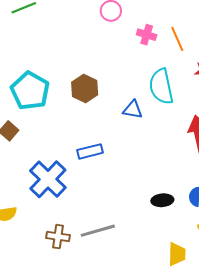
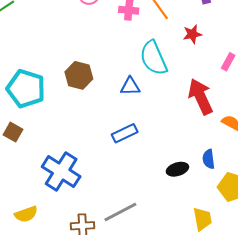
blue rectangle: (90, 151) -> (125, 133), moved

